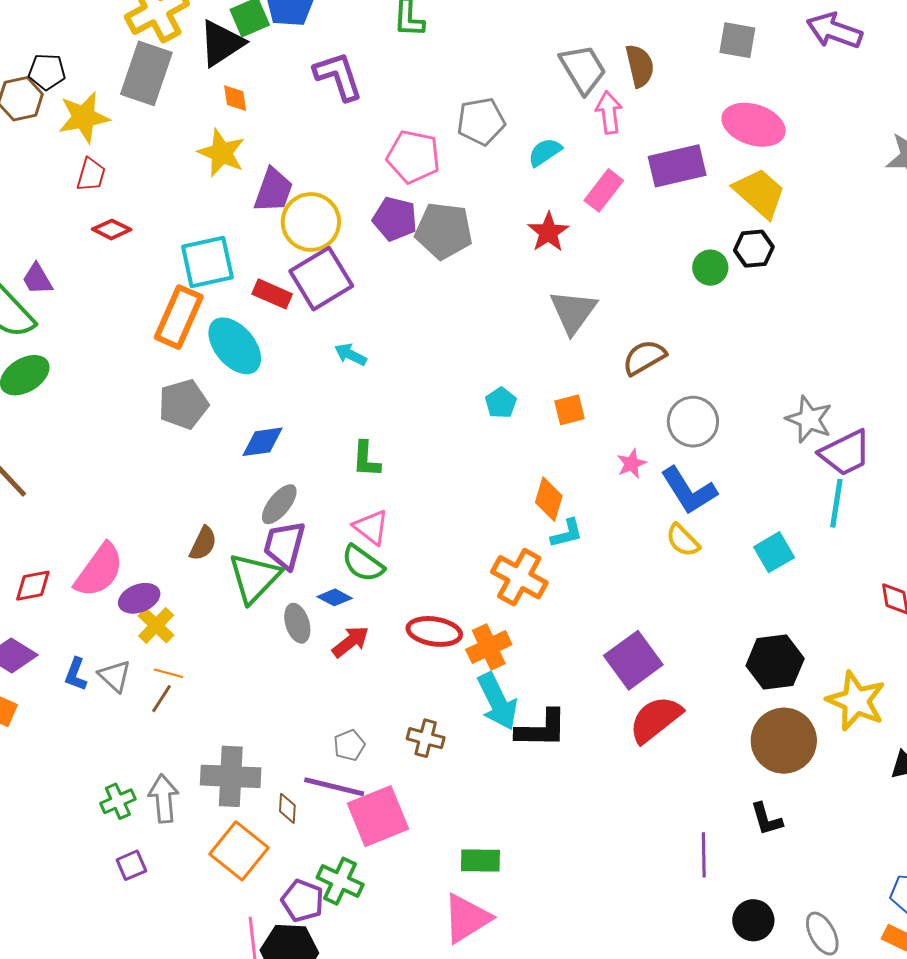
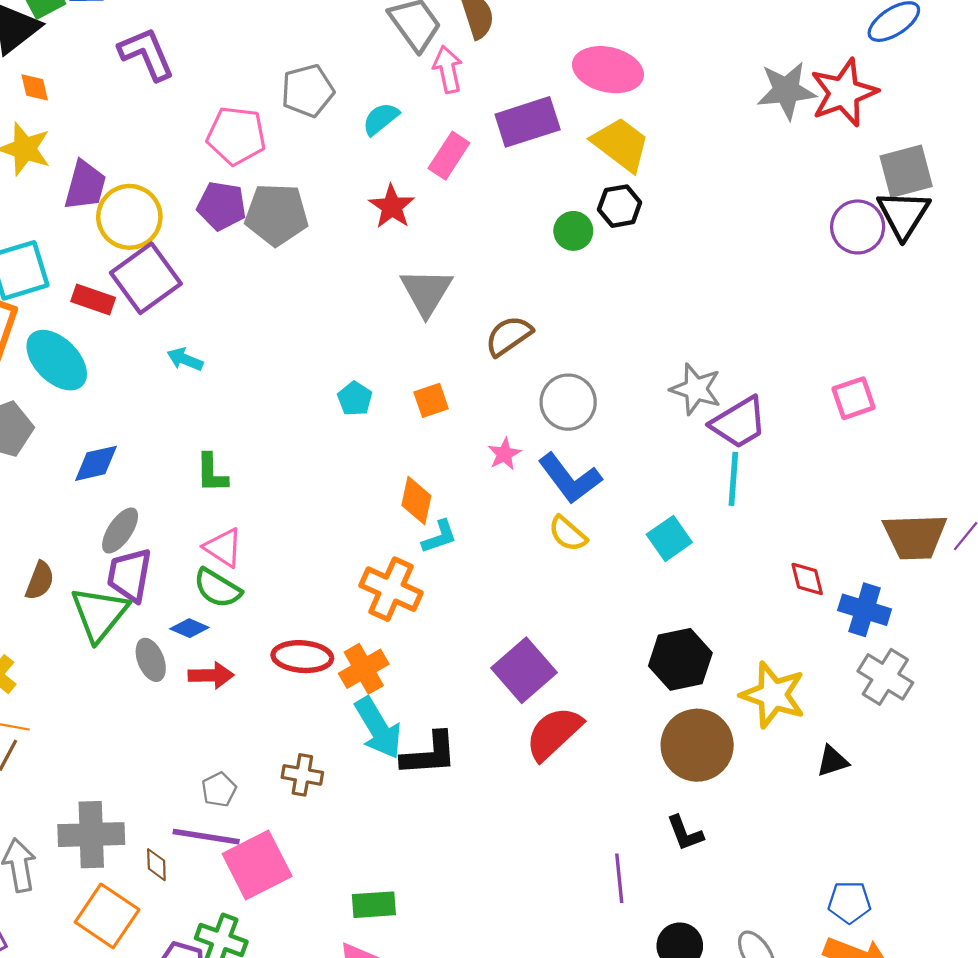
red arrow: (350, 642) -> (211, 675), turned 42

